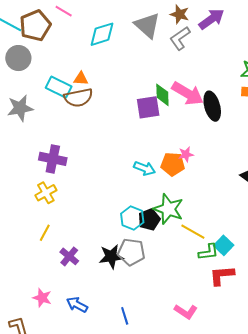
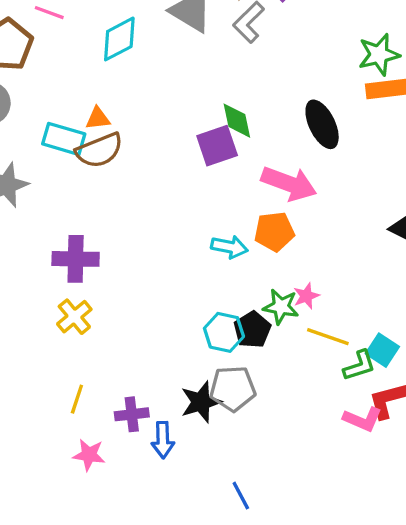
pink arrow: (188, 93) -> (289, 184), moved
pink star: (186, 154) -> (306, 296), moved
green star: (168, 209) -> (281, 307), size x0.7
yellow line: (45, 233) -> (77, 399), moved
purple cross: (69, 256) -> (132, 414), turned -36
pink star: (42, 298) -> (89, 455), moved
blue arrow: (77, 305) -> (163, 440), moved, turned -110
pink L-shape: (186, 311) -> (363, 419), moved

